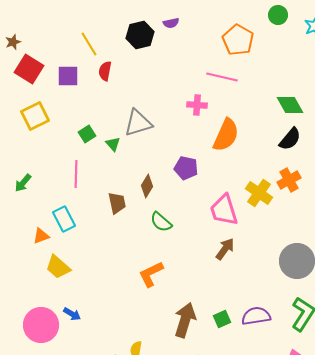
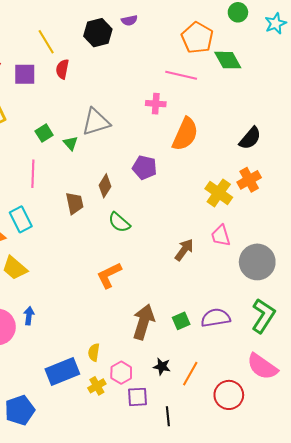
green diamond: (290, 105) -> (228, 60), moved
pink trapezoid: (224, 210) -> (221, 236), moved, size x0.7
blue arrow: (72, 314) -> (29, 316), turned -114

